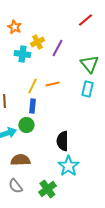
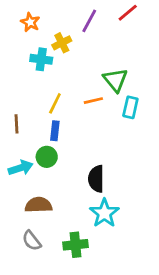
purple line: (57, 48) -> (89, 21), moved
green triangle: (89, 64) -> (115, 80), moved
orange line: (52, 84) -> (93, 101), moved
green cross: (47, 189) -> (76, 245), turned 30

